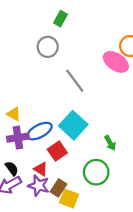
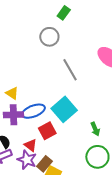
green circle: (96, 172) -> (97, 157), moved

